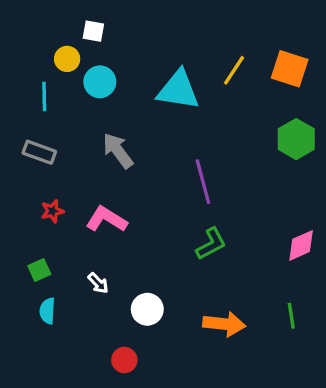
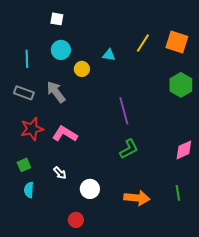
yellow circle: (67, 59) -> (82, 69), moved
cyan triangle: (178, 90) -> (109, 55), size x0.5
gray arrow: (118, 151) -> (56, 92), moved
red star: (52, 211) -> (32, 129), size x1.6

